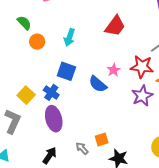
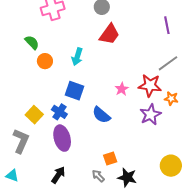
red trapezoid: (115, 26) -> (109, 34), moved
blue semicircle: (98, 84) -> (101, 115), moved
gray arrow: (82, 148) -> (98, 176), moved

